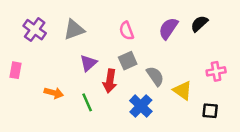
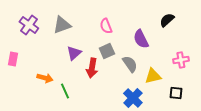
purple semicircle: (168, 28) -> (141, 39), moved, turned -60
yellow triangle: (183, 90) -> (153, 76), turned -48
green line: (87, 102) -> (65, 91), moved
blue cross: (141, 106) -> (133, 98), moved

